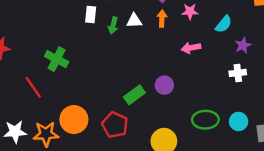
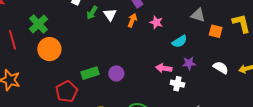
white triangle: (134, 21) -> (110, 15), turned 40
pink arrow: (191, 48) -> (164, 68), moved
orange circle: (74, 120) -> (49, 49), moved

